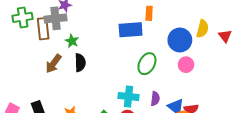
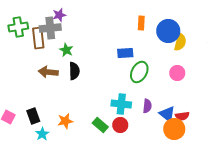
yellow semicircle: (202, 29) -> (180, 42), moved
blue rectangle: (131, 30) -> (125, 53), moved, size x0.7
blue circle: (180, 40) -> (168, 31), moved
brown arrow: (53, 64) -> (48, 72), turned 60

